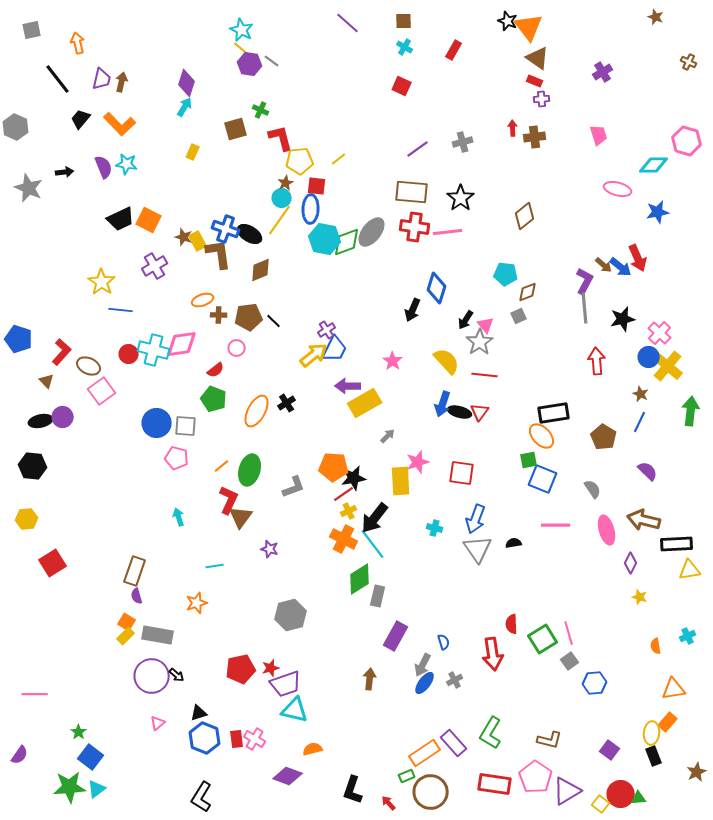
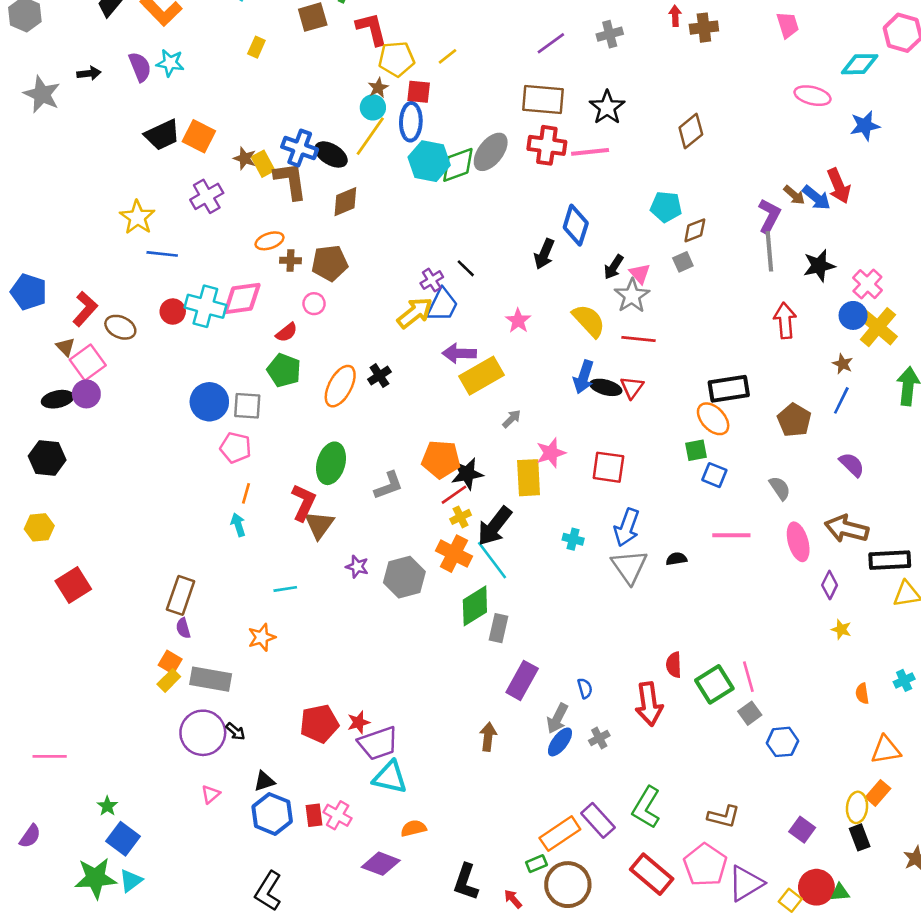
black line: (274, 321) -> (466, 268), moved
pink square: (102, 391) -> (88, 363), moved
orange line: (222, 466) -> (246, 493), moved, turned -35
blue square: (543, 479) -> (714, 475), size x0.7
gray hexagon: (291, 615) -> (404, 577), moved
red rectangle: (495, 784) -> (652, 874), turned 32

